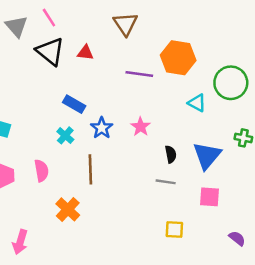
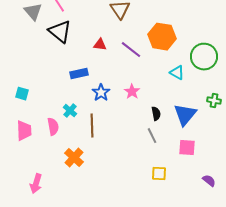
red triangle: (85, 53) -> (100, 45), moved
purple line: (139, 74) -> (131, 50), turned 30
blue rectangle: (74, 104) -> (79, 74), turned -42
cyan cross: (65, 135) -> (70, 111), moved
gray line: (166, 182) -> (152, 136), turned 56

